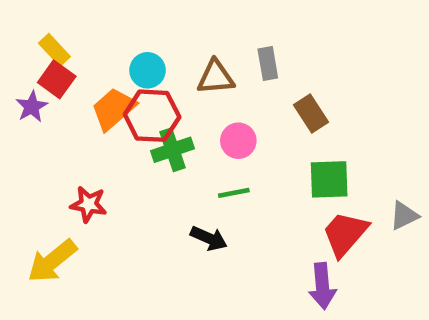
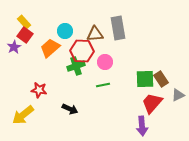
gray rectangle: (268, 63) -> (118, 28), size x1.6
brown rectangle: (311, 113) -> (161, 79), moved
red hexagon: (152, 116) -> (82, 51), moved
black arrow: (209, 238) -> (70, 109), moved

